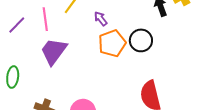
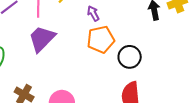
black circle: (141, 40) -> (130, 57), moved

